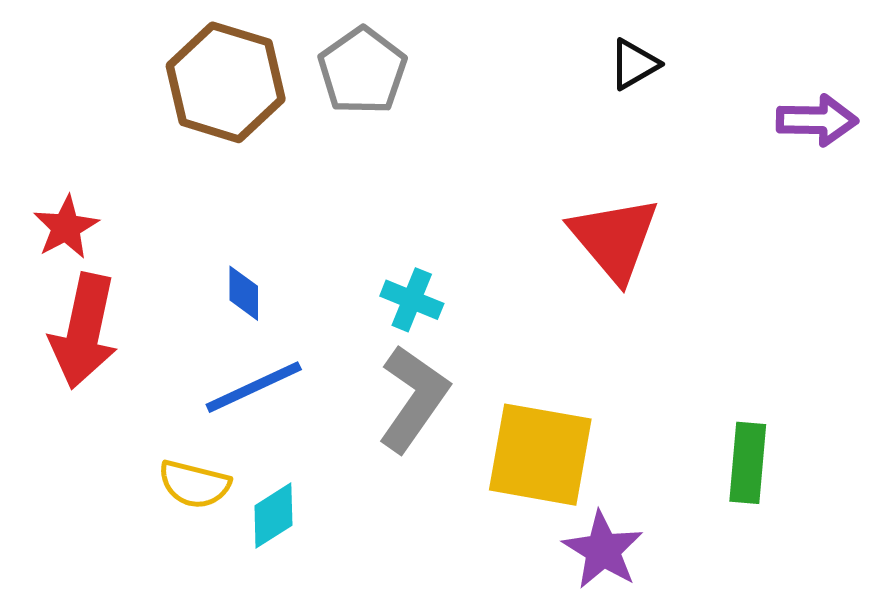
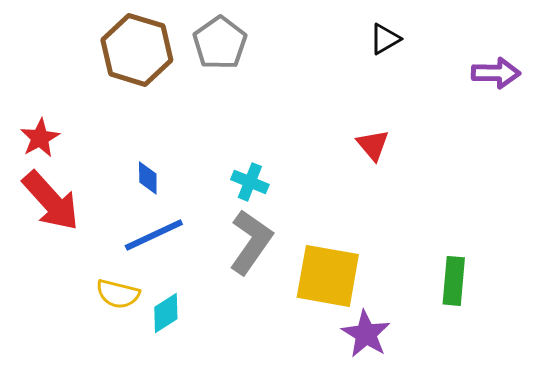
red triangle: (614, 239) -> (373, 145), size x0.6
red arrow: (84, 331) -> (51, 201), turned -54

